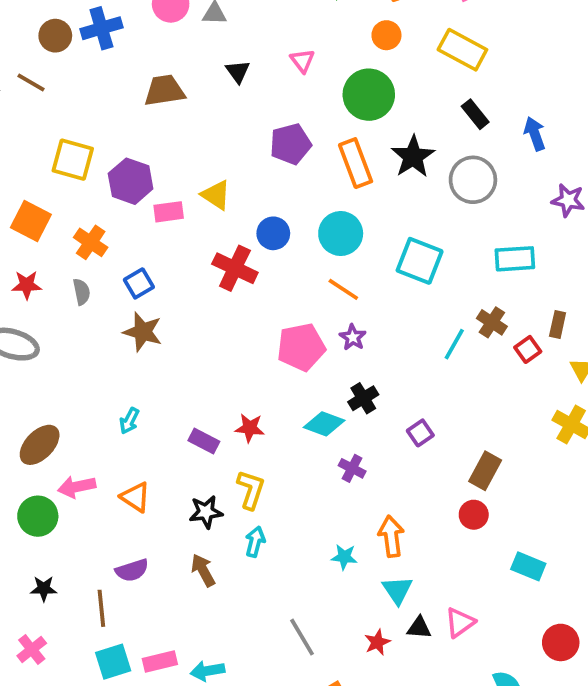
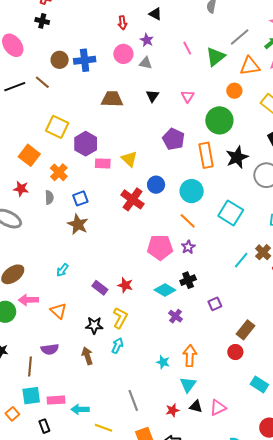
purple pentagon: (290, 144) -> (173, 139), turned 30

